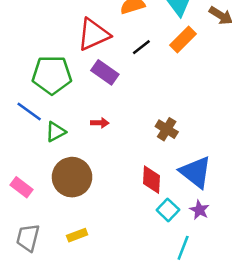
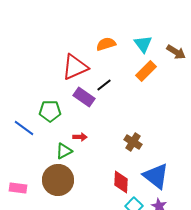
black line: (141, 47) -> (104, 85), moved
green pentagon: (52, 75) -> (50, 111), moved, size x0.7
green triangle: (56, 132) -> (64, 151), moved
pink rectangle: (22, 187) -> (18, 188), turned -30

